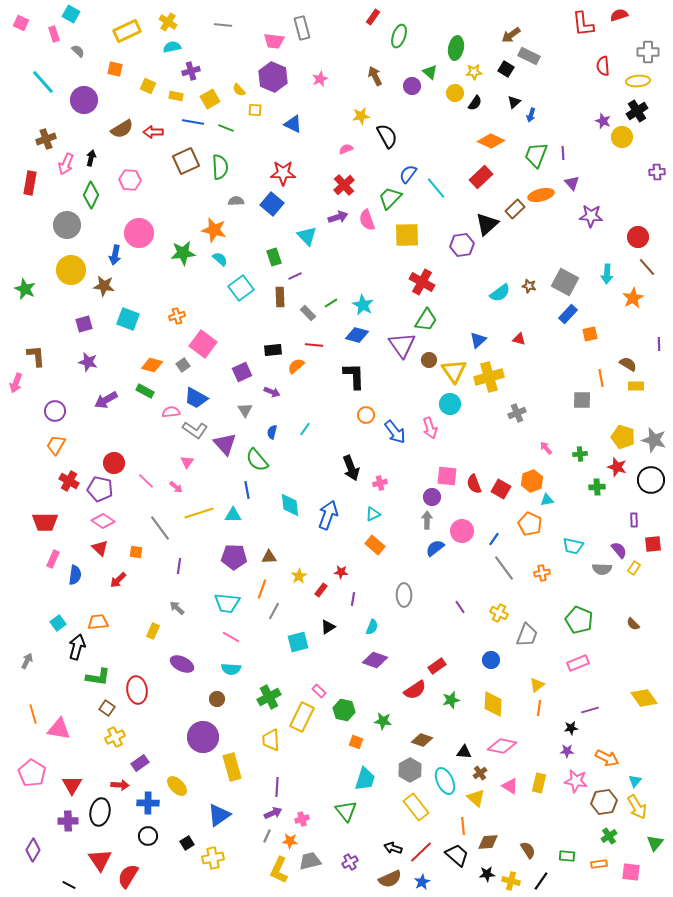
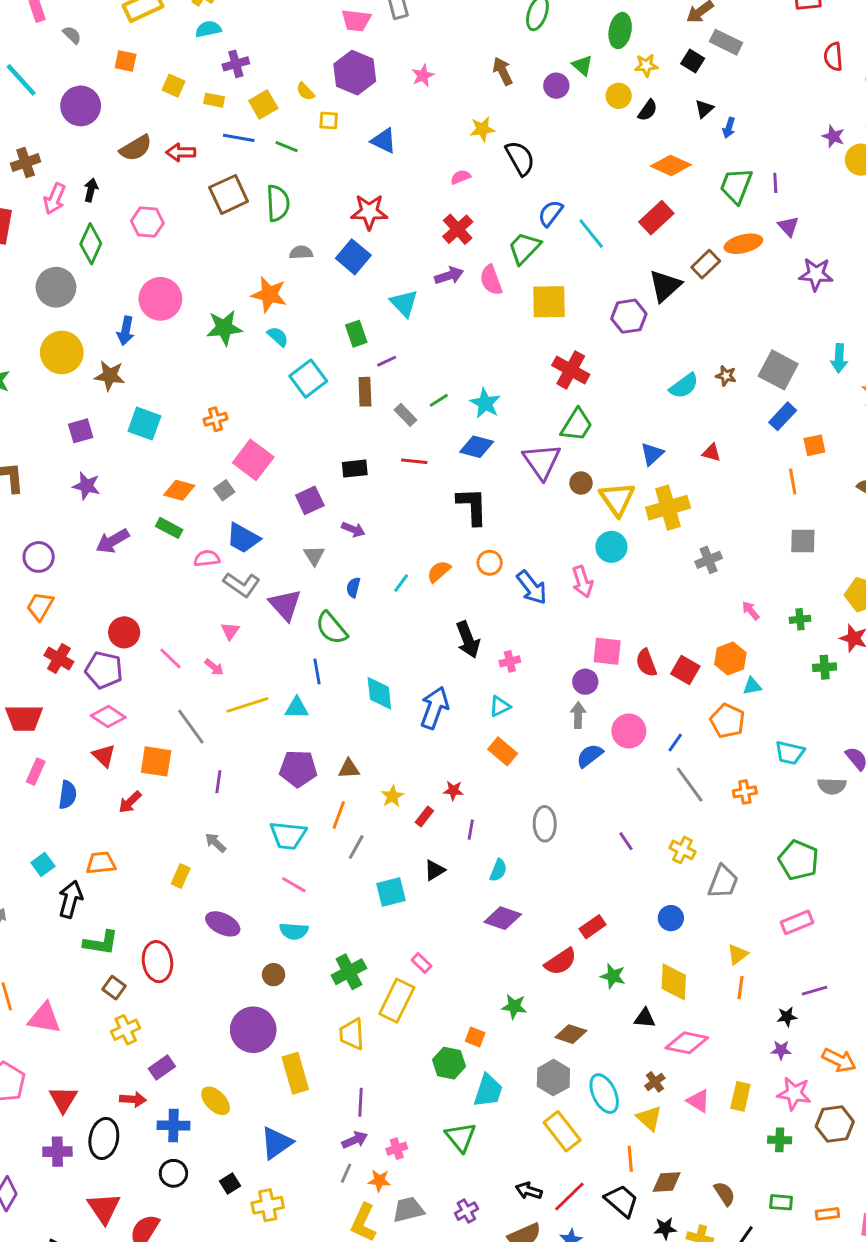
orange semicircle: (296, 366) -> (439, 571), moved
orange line: (601, 378) -> (793, 482), moved
orange square: (136, 552) -> (156, 761), size x1.6
green star: (451, 700) -> (613, 976), turned 30
green hexagon: (344, 710) -> (449, 1063), moved
black triangle: (464, 752) -> (645, 1018), moved
green cross: (609, 836) -> (780, 1140), moved, turned 35

